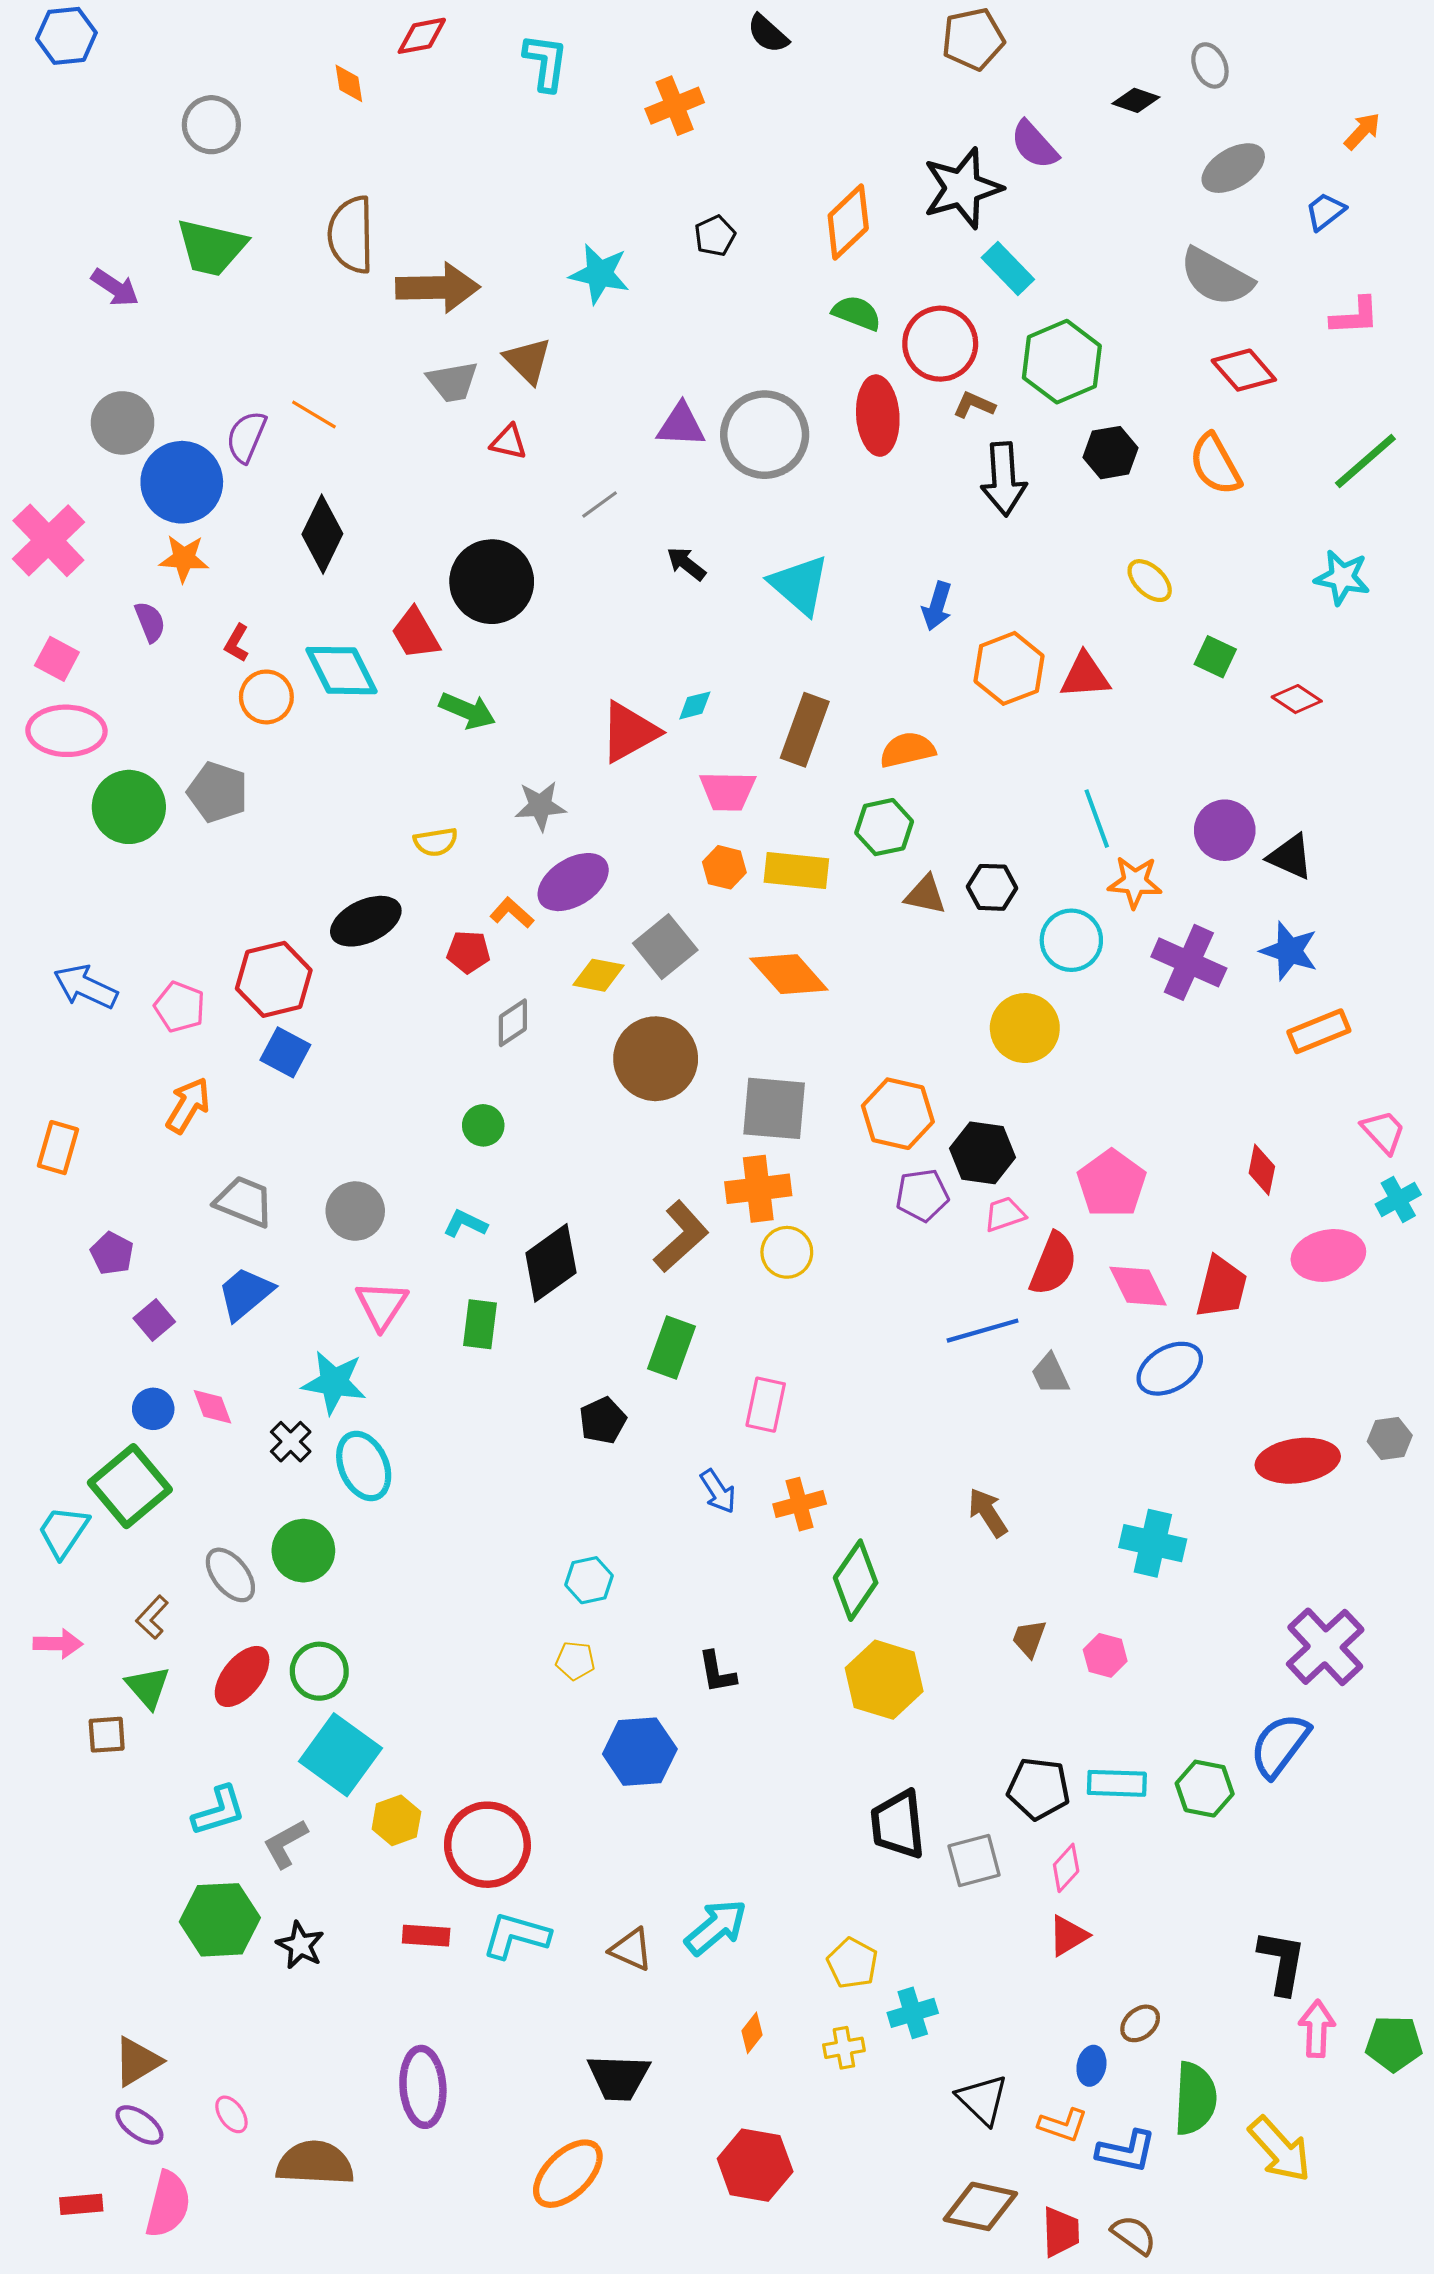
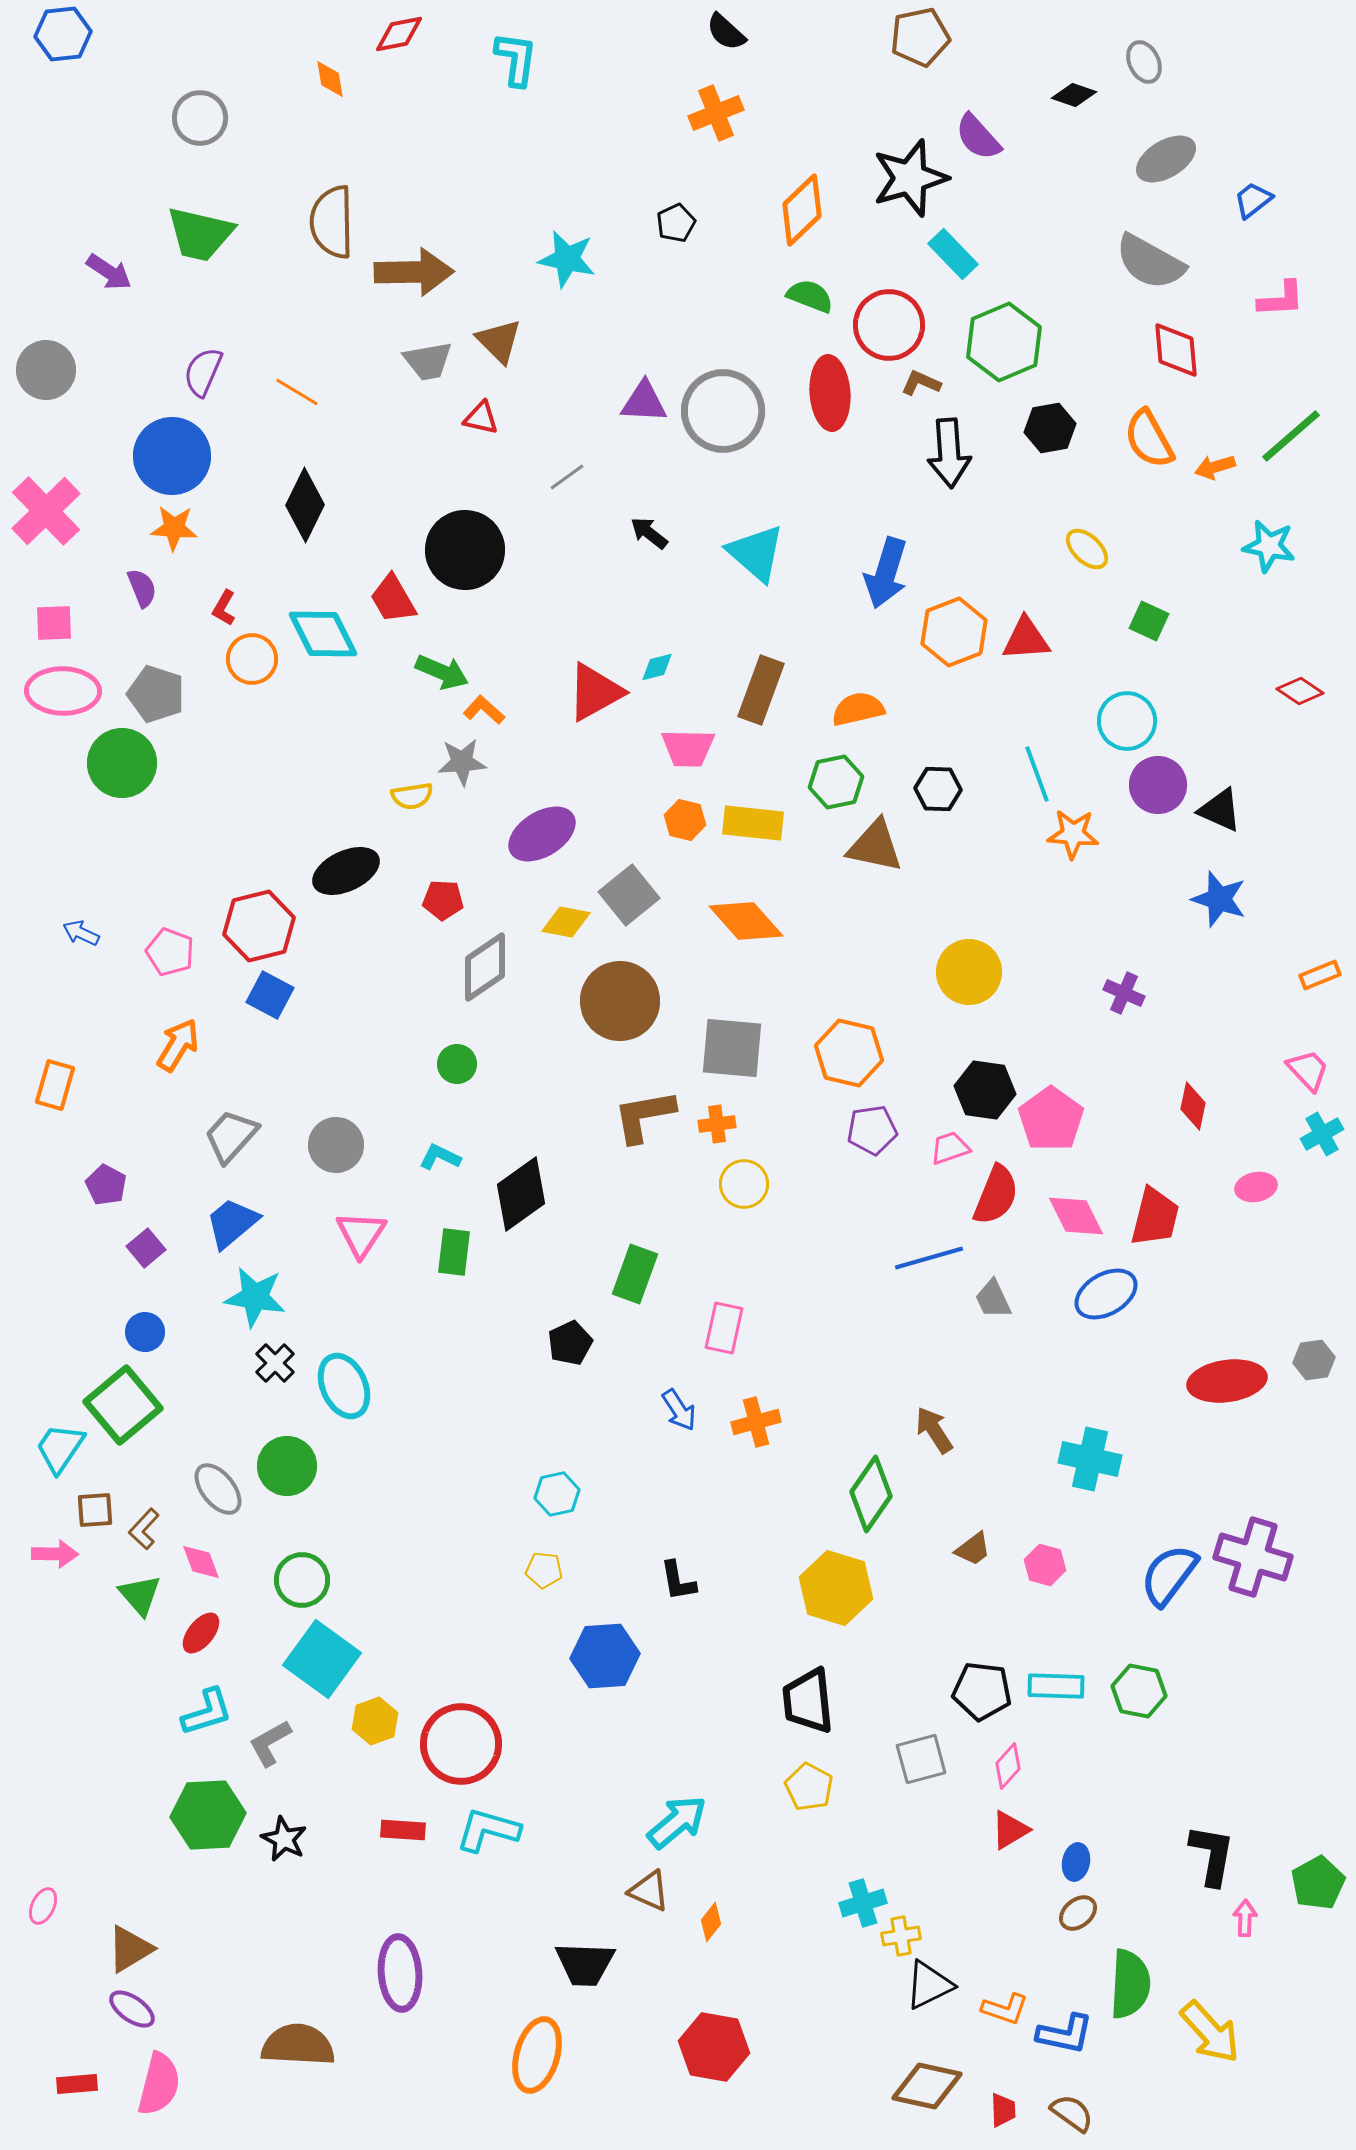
orange cross: (675, 106) -> (716, 113), moved
orange arrow: (1362, 131) -> (1215, 467), moved, turned -150
red diamond: (1244, 370) -> (1176, 350), turned 36
gray circle: (123, 423) -> (46, 370), moved
purple semicircle: (246, 437) -> (203, 372), moved
blue arrow: (937, 606) -> (886, 573), size x1.5
pink square: (57, 659) -> (54, 623), turned -30
red diamond: (1297, 699) -> (1300, 691), moved
gray pentagon: (218, 792) -> (156, 694), moved
gray star: (540, 806) -> (462, 762), moved
black hexagon: (992, 887) -> (938, 789), moved
brown triangle: (925, 895) -> (875, 846), size x1.4
orange L-shape: (512, 913) -> (484, 710), moved
cyan circle: (1071, 940) -> (1127, 721), moved
purple cross: (1189, 962) -> (1124, 993), moved, size x0.6
blue arrow: (85, 987) -> (81, 933), size x0.6
gray diamond: (513, 1023) -> (485, 967), size x1.5
orange rectangle: (1319, 1031) -> (1320, 975), moved, size x0.7
black hexagon: (983, 1153) -> (985, 1090), moved
orange cross: (758, 1189) -> (717, 1124), size x0.6
gray trapezoid: (244, 1202) -> (231, 1136), turned -70
brown L-shape: (681, 1236) -> (644, 1116), moved, turned -148
pink ellipse: (1328, 1255) -> (1256, 1187), size x0.6
cyan star: (334, 1382) -> (255, 1297), moved
pink diamond: (212, 1407) -> (201, 1562), moved
green diamond: (856, 1580) -> (871, 1494), moved
brown trapezoid: (1029, 1638) -> (973, 1549), turned -147
purple cross: (1325, 1647) -> (1253, 1557), turned -30
red ellipse: (242, 1676) -> (201, 1633), moved, size x0.7
brown square: (107, 1735) -> (95, 1510), moved
blue semicircle: (1280, 1745) -> (1169, 1575), moved
black trapezoid: (898, 1825) -> (808, 1701), moved
brown triangle: (631, 1949) -> (649, 1891), moved
yellow pentagon: (852, 1963) -> (809, 1787), moved
pink arrow: (1317, 2029) -> (1245, 1918), size x0.7
green pentagon: (1394, 2044) -> (1318, 1883), moved, turned -30
yellow cross: (844, 2048) -> (901, 1936), moved
blue ellipse: (1091, 2066) -> (1076, 1862), moved
black triangle: (983, 2100) -> (929, 1985), turned 50
pink ellipse: (231, 2114) -> (43, 1906), moved, turned 60
orange ellipse: (568, 2174) -> (537, 2055), turned -30
red trapezoid: (1061, 2232) -> (1003, 2110), size x0.7

